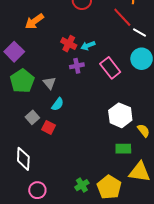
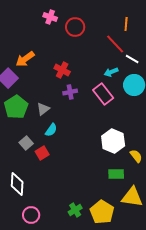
orange arrow: (34, 21) -> (25, 59), moved
cyan arrow: (88, 46) -> (111, 72), moved
gray triangle: (50, 83) -> (43, 109), turned 32
red square: (49, 127) -> (42, 153), turned 32

